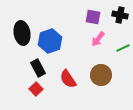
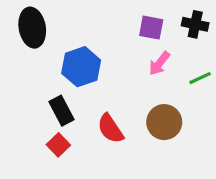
black ellipse: (22, 33) -> (32, 28), moved

